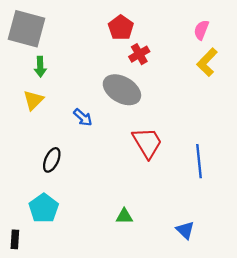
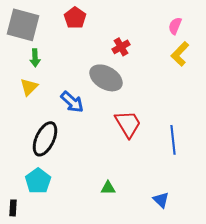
red pentagon: (121, 28) -> (75, 18), moved
blue arrow: (83, 117) -> (72, 102), size x1.4
black ellipse: (52, 160) -> (45, 139), size x1.6

